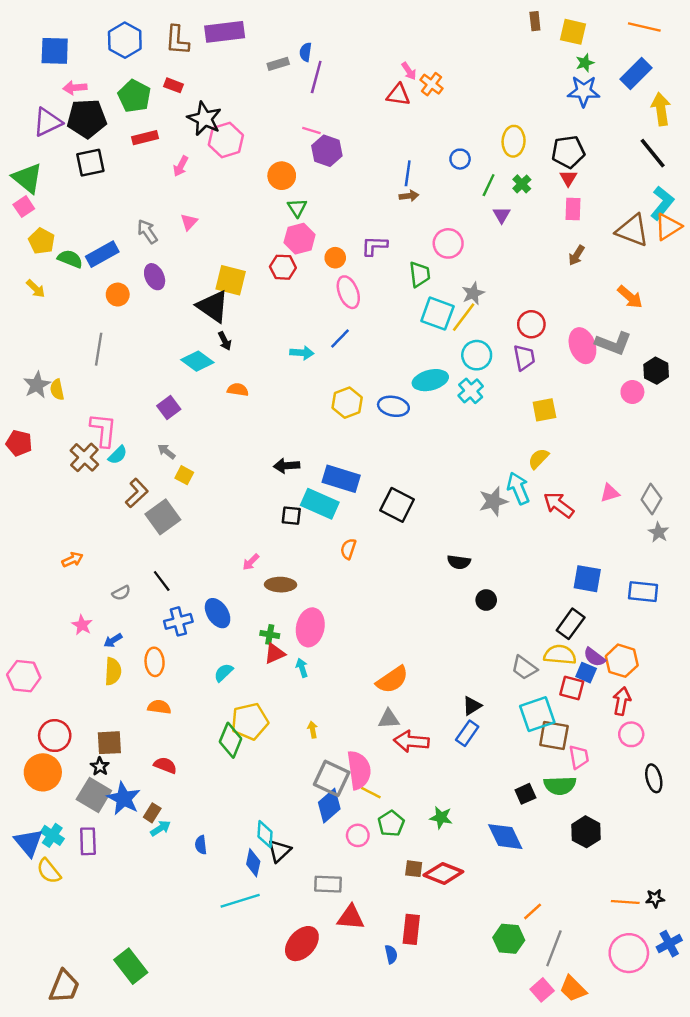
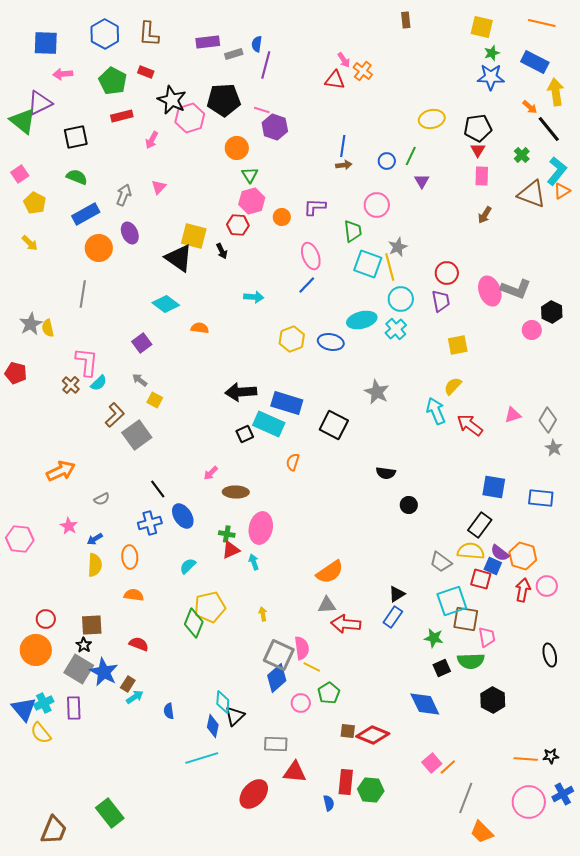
brown rectangle: (535, 21) -> (406, 20), moved
purple rectangle: (225, 32) -> (208, 42), moved, size x0.7
blue rectangle: (636, 73) -> (535, 62), turned 72
black pentagon: (87, 119) -> (224, 100), moved
yellow ellipse: (514, 141) -> (432, 119), turned 75
blue circle: (460, 159) -> (387, 161), moved
green triangle: (27, 178) -> (23, 121), moved
green cross: (522, 184) -> (522, 155), moved
orange triangle: (668, 227) -> (562, 191), size x0.7
gray arrow: (147, 232) -> (124, 195), turned 55
green semicircle: (70, 259) -> (77, 177), moved
pink ellipse: (348, 292) -> (311, 256), moved
orange circle: (118, 295) -> (99, 248), size x1.4
orange arrow: (630, 297) -> (530, 107), moved, size x0.7
yellow line: (464, 317) -> (390, 267), turned -52
blue line: (340, 339) -> (307, 285), moved
black arrow: (225, 341) -> (222, 251), moved
brown cross: (84, 457) -> (71, 385), size x0.7
black arrow: (286, 466) -> (241, 392), size x1.4
gray star: (493, 501) -> (377, 392), moved, turned -30
black square: (291, 516) -> (245, 434), turned -30
orange arrow: (73, 560) -> (61, 471), size x1.6
black line: (162, 581) -> (158, 489), moved
pink hexagon: (24, 676) -> (20, 539), moved
pink circle: (631, 734) -> (547, 586), moved
red circle: (55, 736) -> (46, 619), size x0.7
pink semicircle: (359, 770) -> (302, 648), size x0.7
green star: (441, 818) -> (434, 638), moved
cyan cross: (52, 835) -> (44, 703), turned 30
green hexagon: (509, 939) -> (371, 790), moved
pink square: (542, 990) -> (432, 763), moved

